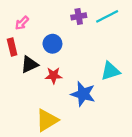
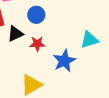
blue star: (83, 94) -> (64, 61), turned 30

